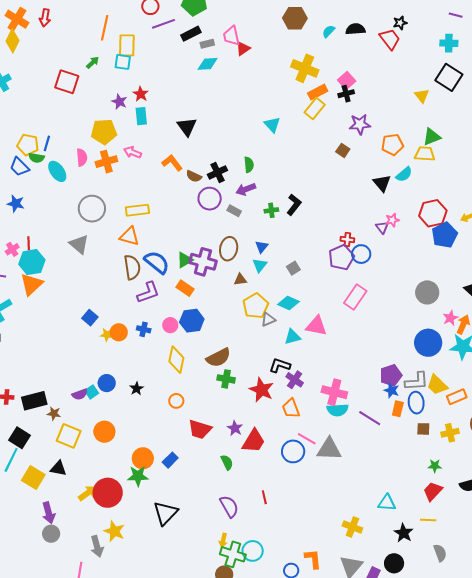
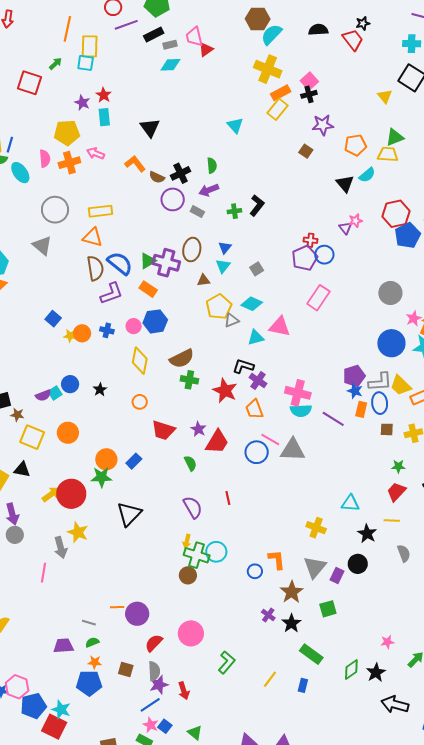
cyan semicircle: (329, 31) -> (272, 34), moved, size x1.6

